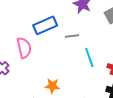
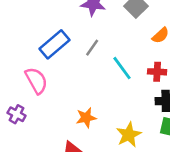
gray line: (72, 36) -> (92, 48), turned -32

